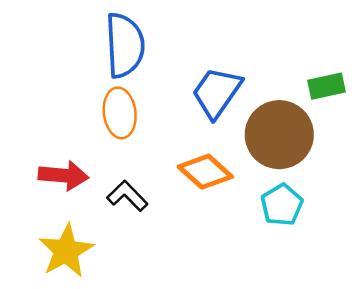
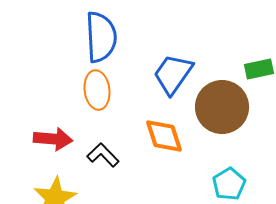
orange diamond: (205, 172) -> (164, 136), turned 30
cyan pentagon: (282, 205) -> (229, 184), moved

